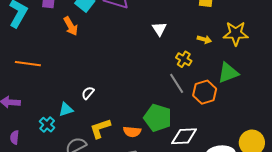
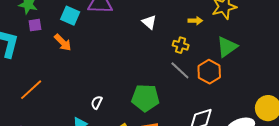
orange line: (28, 64) -> (31, 90), turned -35
green pentagon: (158, 118) -> (145, 98), moved

